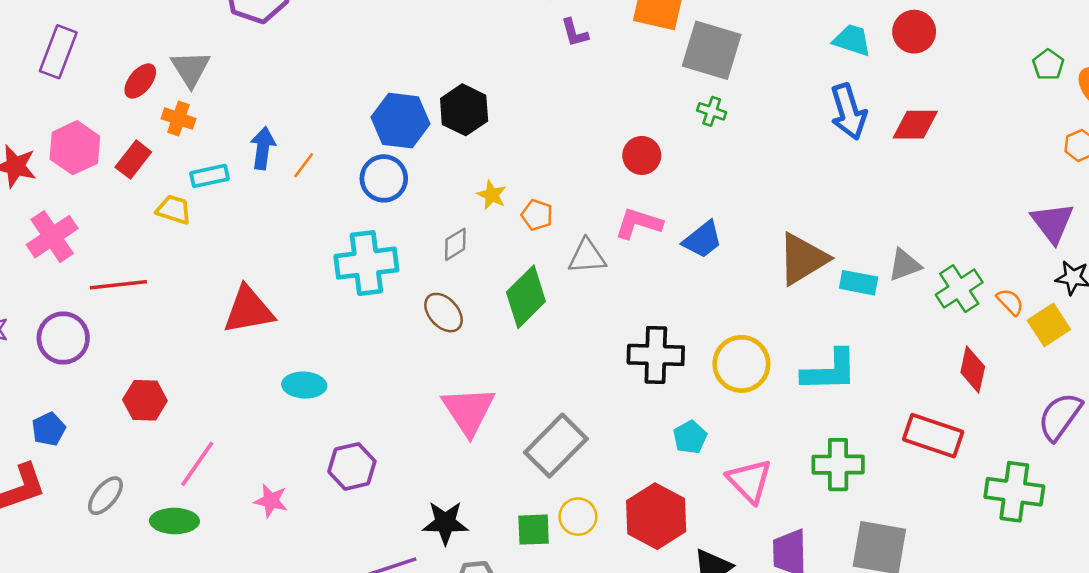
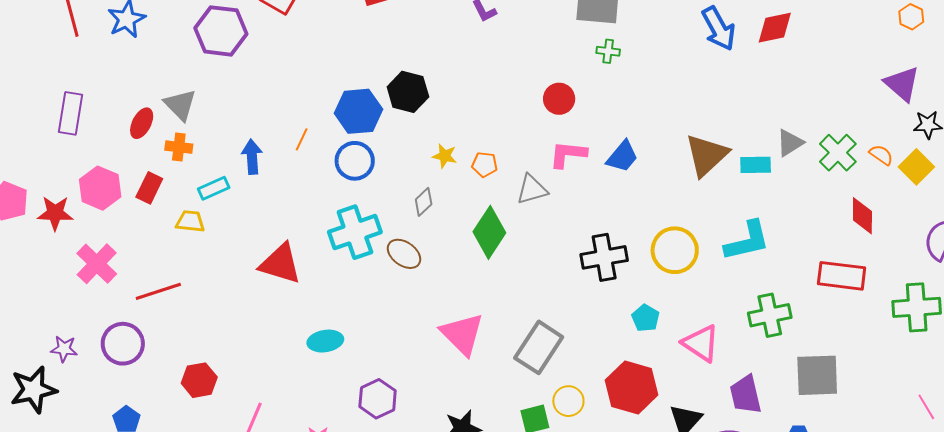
orange line: (304, 165) -> (302, 139), moved
red triangle: (248, 310) -> (280, 264), moved, turned 39
brown ellipse: (444, 313) -> (404, 254), moved

